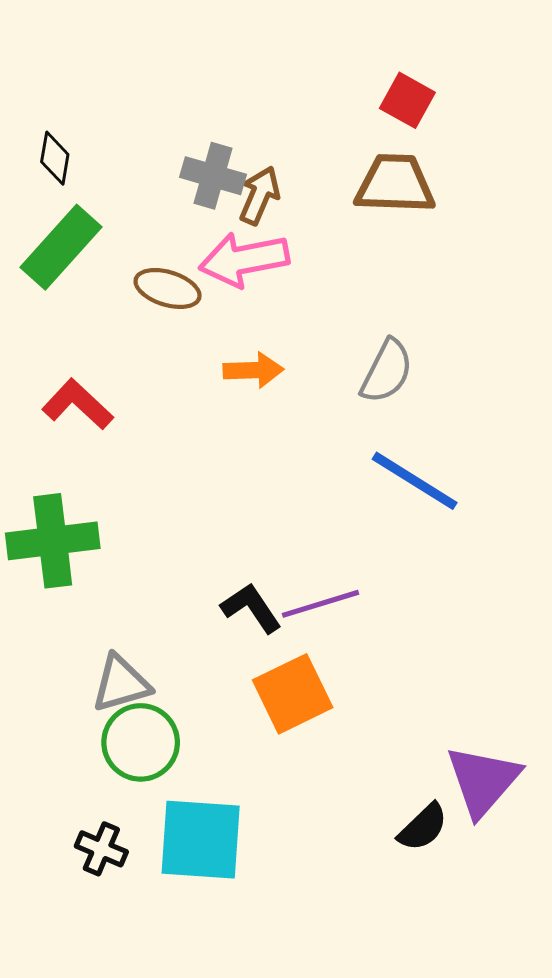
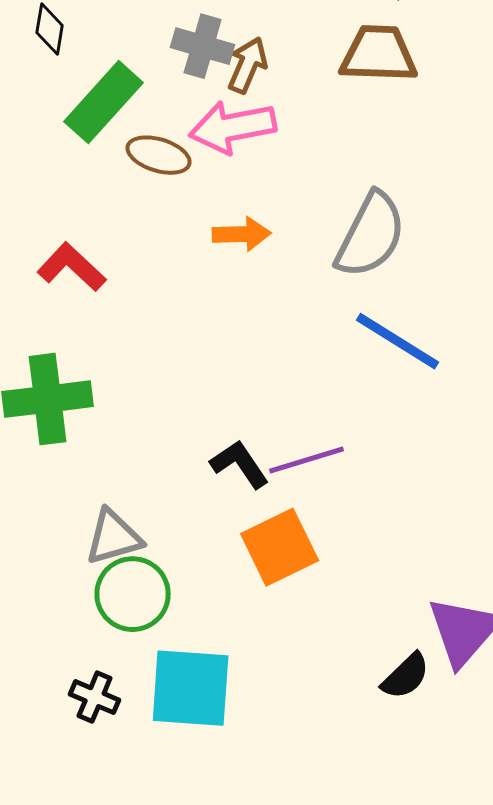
green rectangle: (61, 247) -> (104, 102), moved
gray semicircle: (387, 371) -> (371, 235), size x1.4

